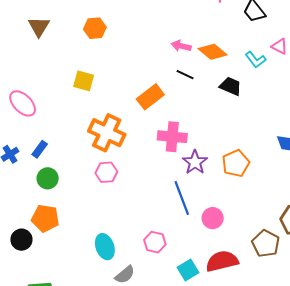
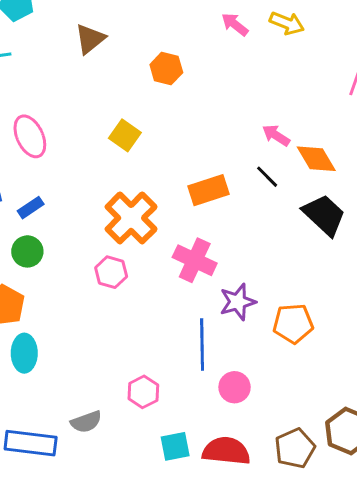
black trapezoid: (231, 86) -> (324, 215), size x1.4
pink cross: (172, 137) -> (195, 260), moved
cyan ellipse: (105, 247) -> (24, 353), moved

